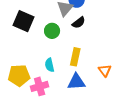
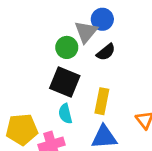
black square: (24, 21) -> (65, 82), moved
green circle: (52, 31) -> (67, 47), moved

